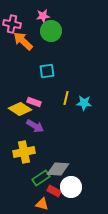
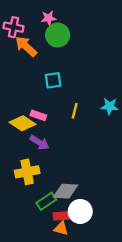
cyan star: (84, 103) -> (110, 106), moved
red rectangle: (54, 191) -> (61, 216), turned -32
orange triangle: (42, 204) -> (61, 228), moved

